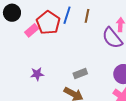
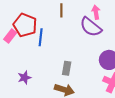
blue line: (67, 15) -> (41, 37), moved
gray rectangle: (80, 74) -> (67, 68), turned -48

